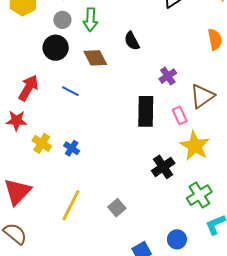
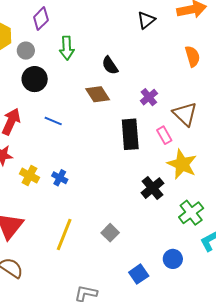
gray circle: (62, 20) -> (26, 51), moved
brown diamond: (95, 58) -> (98, 94), moved
brown triangle: (202, 96) -> (185, 114), turned -36

